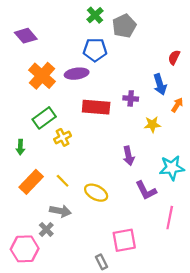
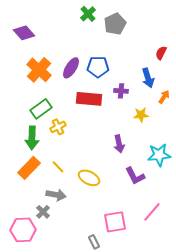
blue pentagon: (95, 50) -> (98, 67), moved
purple ellipse: (77, 74) -> (71, 68), turned -50
green arrow: (20, 147) -> (32, 138), moved, size x1.6
pink line: (170, 218) -> (152, 212), moved, turned 30

